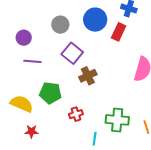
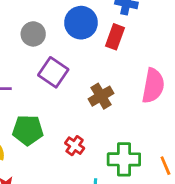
brown cross: (88, 76) -> (101, 96), moved
red cross: (76, 114) -> (75, 146), moved, turned -32

